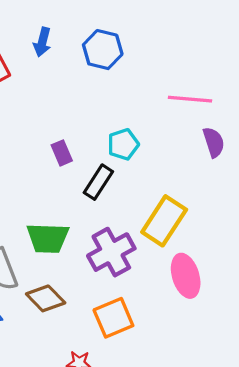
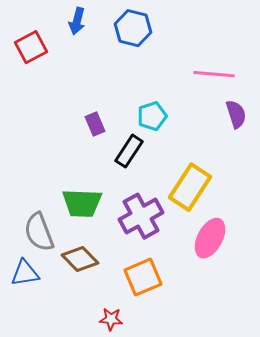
pink ellipse: (186, 276) -> (210, 238), turned 45

